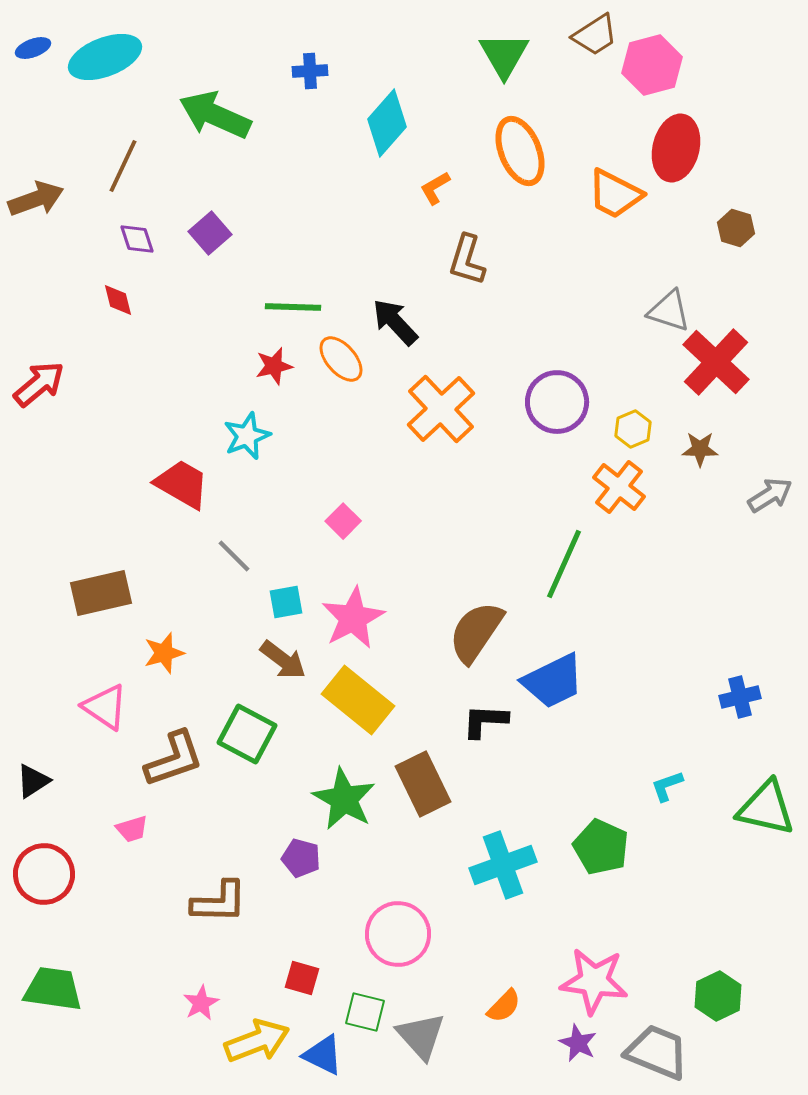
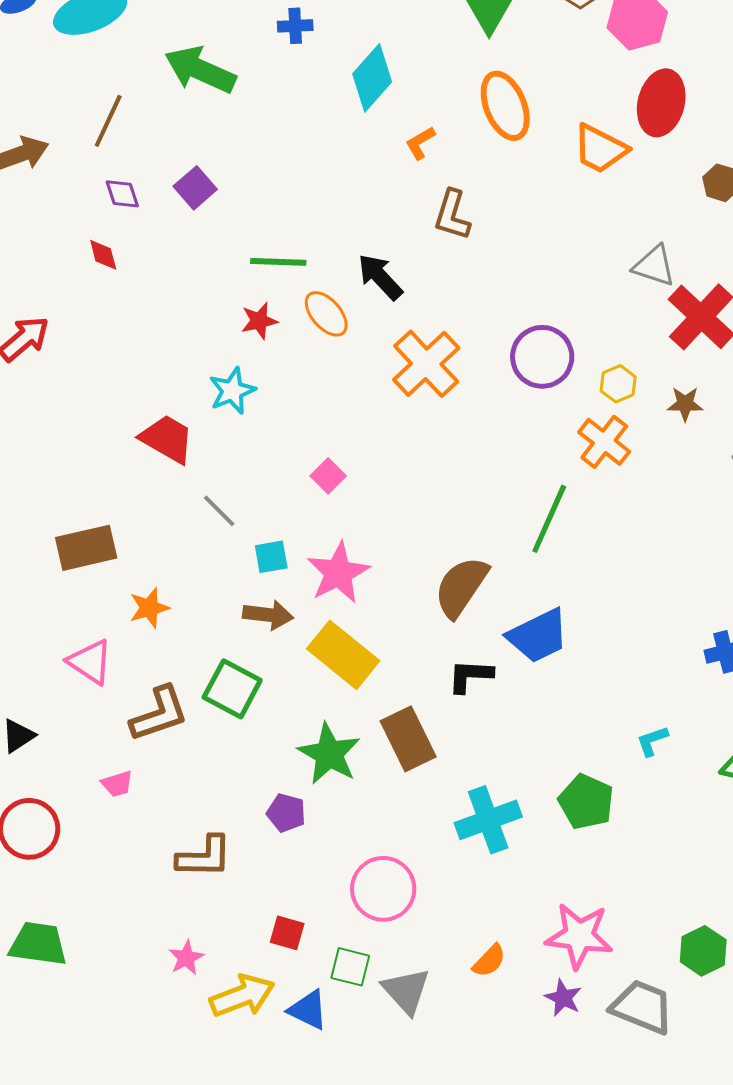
brown arrow: (283, 660) -> (268, 615), turned -30

